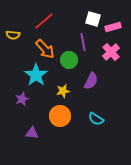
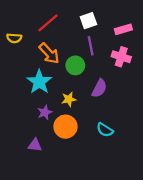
white square: (93, 19) -> (88, 21), moved, turned -35
pink cross: (111, 52) -> (121, 57), turned -30
purple star: (22, 99) -> (45, 112), moved

